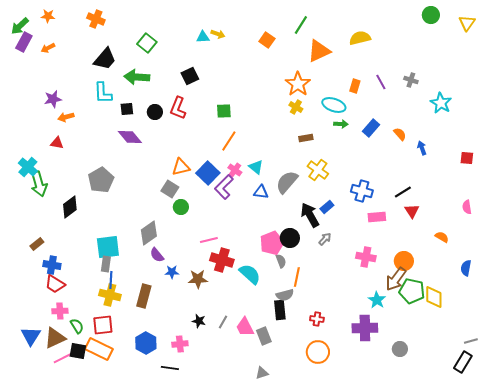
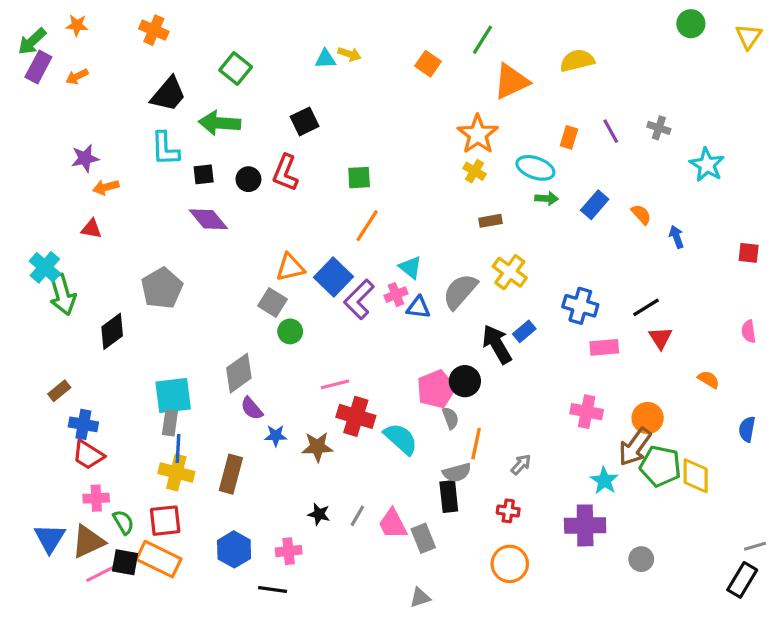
pink cross: (235, 170) -> (396, 295), moved, turned 32
gray arrow: (325, 239) -> (521, 464), moved

